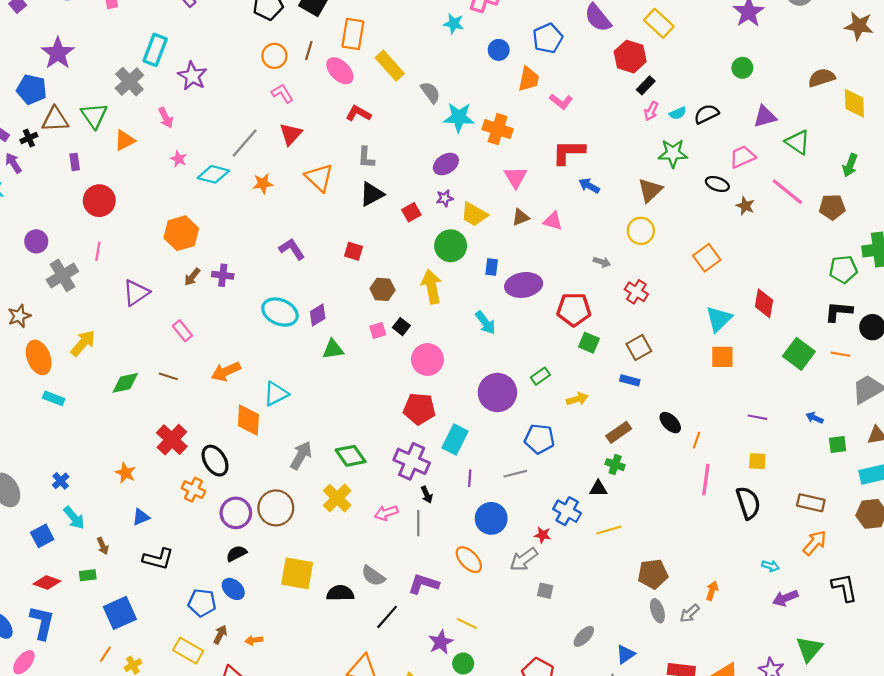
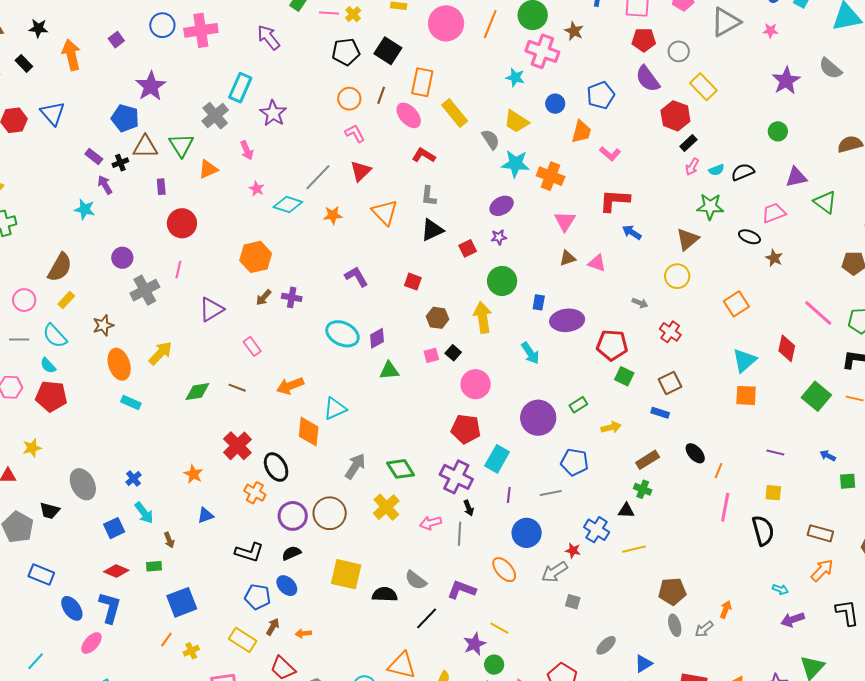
pink line: (787, 192) -> (818, 313), moved
yellow trapezoid: (474, 214) -> (516, 122), moved
black L-shape: (158, 559) -> (249, 552), moved

